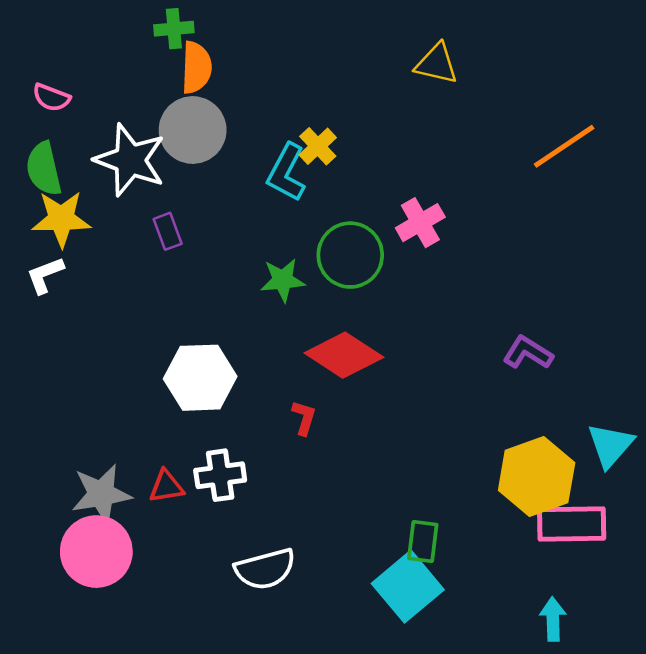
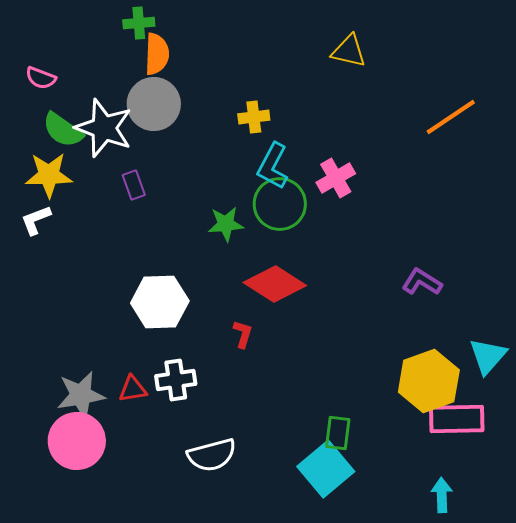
yellow cross: (318, 146) -> (254, 117), turned 36
green semicircle: (44, 169) -> (63, 130), moved, turned -42
cyan L-shape: (286, 173) -> (273, 166), moved

